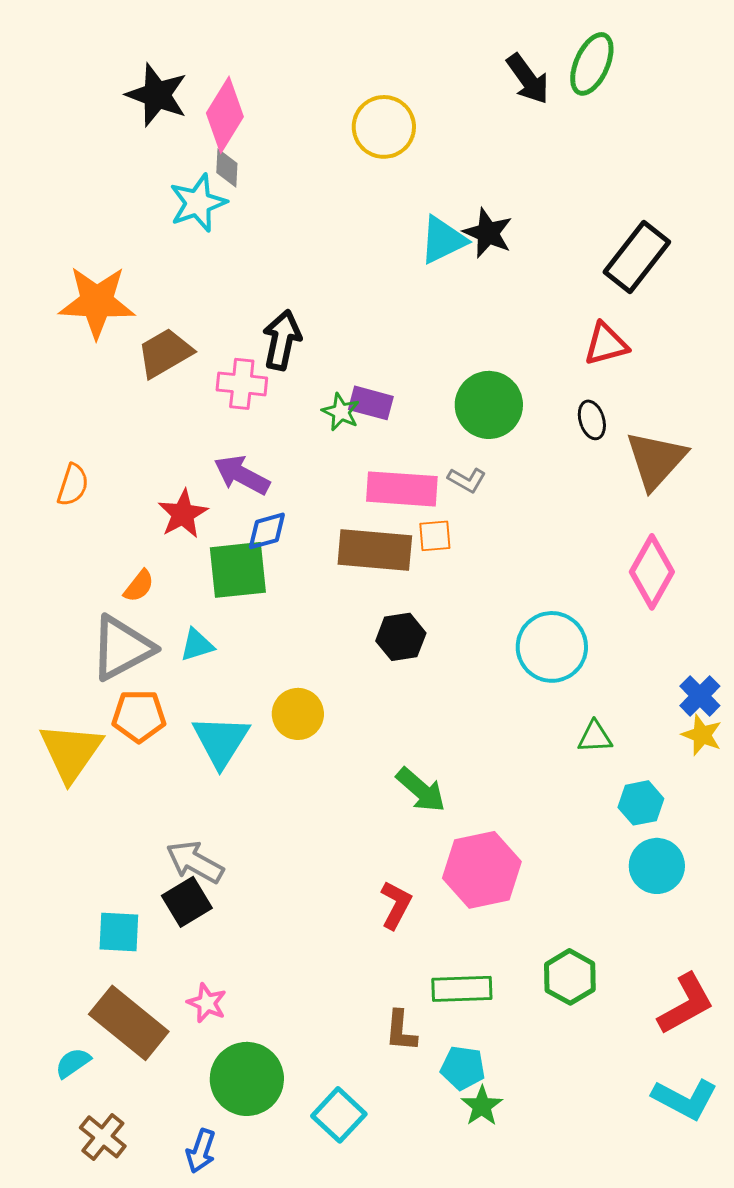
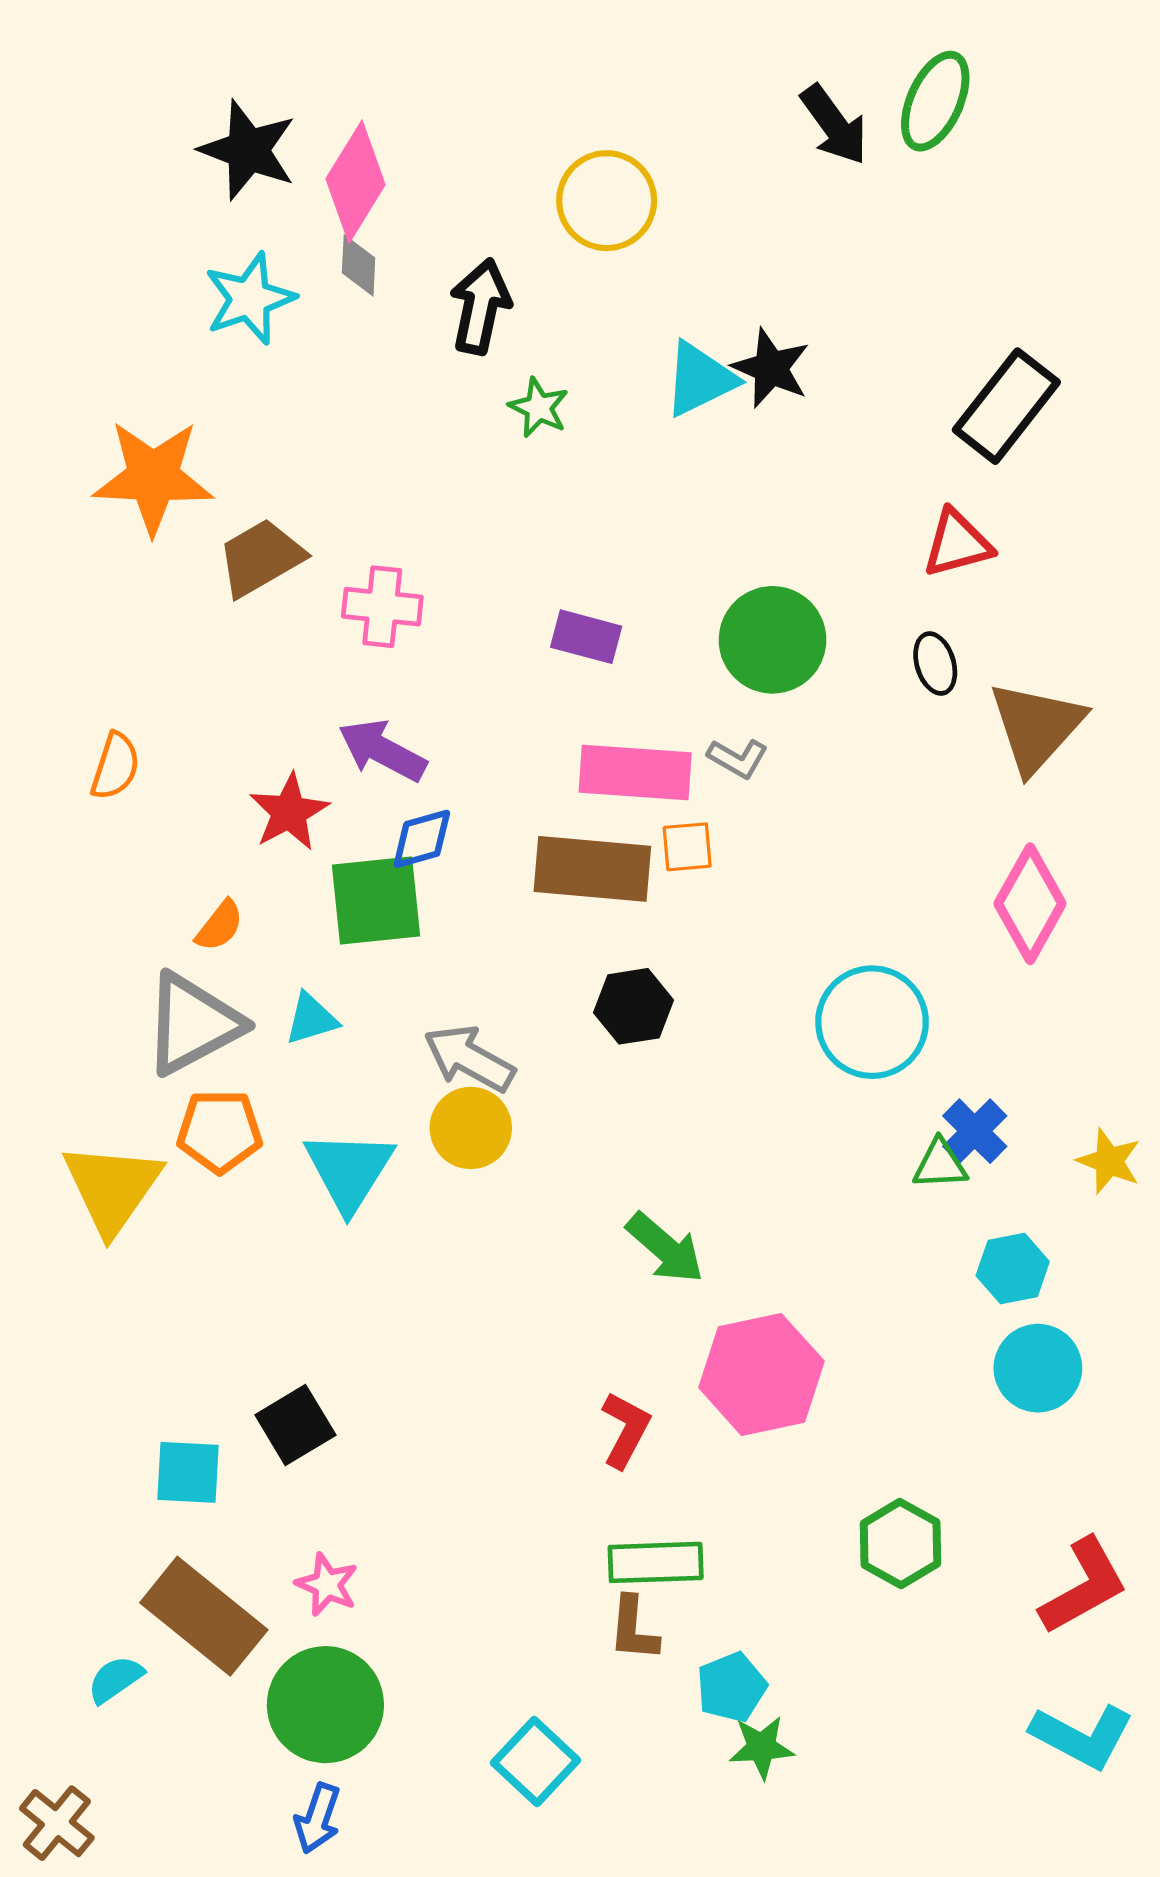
cyan star: (198, 203) -> (250, 299), moved
black arrow: (282, 340) -> (480, 306), moved
green star: (341, 412) -> (539, 408), moved
blue cross: (700, 696) -> (975, 1131), moved
gray arrow: (195, 862) -> (469, 1058), moved
green rectangle: (462, 989) -> (656, 1562), moved
cyan pentagon: (463, 1068) -> (731, 1687), turned -30
green circle: (247, 1079) -> (325, 1705), moved
green star: (482, 1106) -> (761, 1747), turned 30
brown cross: (103, 1137) -> (57, 1823), moved

